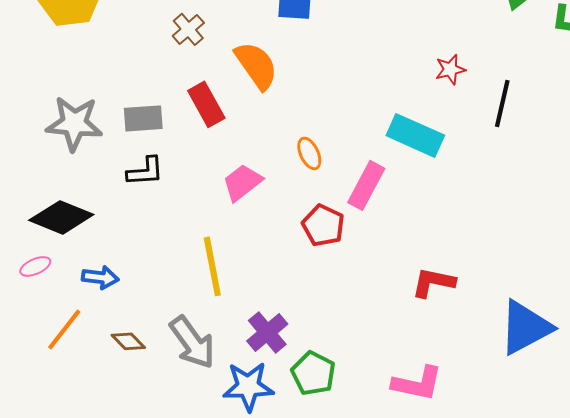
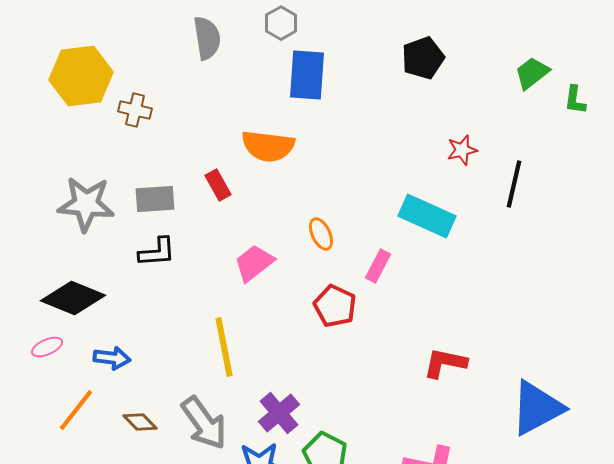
brown cross: (188, 29) -> (135, 110), moved, turned -36
orange semicircle: (256, 65) -> (268, 146), turned 132
red rectangle: (206, 104) -> (218, 185), size x0.7
pink rectangle: (366, 185) -> (378, 266), size x0.7

